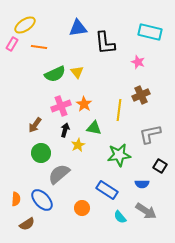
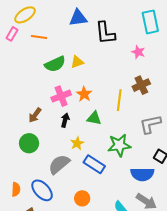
cyan rectangle: (150, 32) -> (150, 22), turned 65
yellow triangle: (77, 72) -> (77, 62), turned 48
yellow star: (78, 145) -> (77, 143), moved
green circle: (41, 153) -> (29, 143), moved
blue semicircle: (142, 184) -> (142, 174), size x1.6
blue rectangle: (107, 190) -> (94, 164), moved

